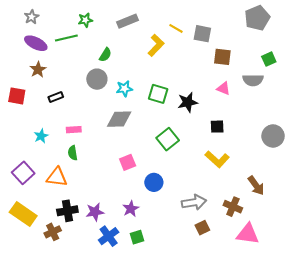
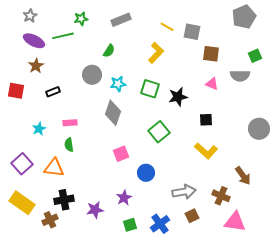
yellow L-shape: (156, 45) -> (156, 53), moved
green semicircle: (105, 55) -> (109, 51), moved
gray diamond: (119, 119) -> (113, 113), turned -70
purple star: (95, 212) -> (95, 210), moved
blue cross: (109, 236) -> (160, 224), moved

